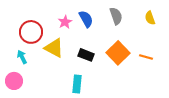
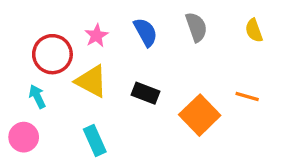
pink star: (65, 22) -> (96, 36), moved
orange square: (118, 53) -> (200, 115), moved
cyan rectangle: (77, 84) -> (95, 141), moved, turned -30

